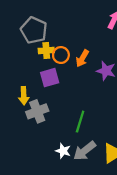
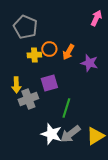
yellow cross: (46, 50) -> (34, 55), moved
purple square: (50, 78) -> (49, 83), moved
white star: (63, 151) -> (51, 134), size x1.5

